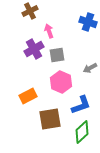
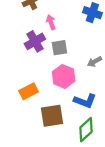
blue L-shape: (81, 105) -> (85, 101), turned 40

